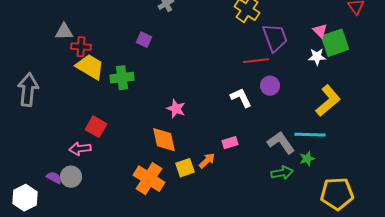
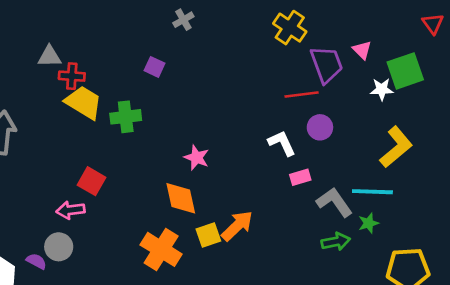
pink triangle: (320, 31) -> (362, 50), moved
pink rectangle: (230, 143) -> (300, 177), moved
orange arrow: (207, 161) -> (237, 226), size x1.5
purple semicircle: (54, 178) -> (36, 261), moved

